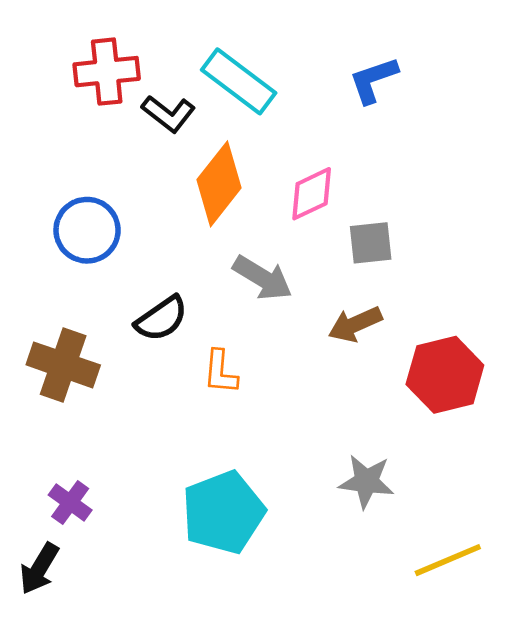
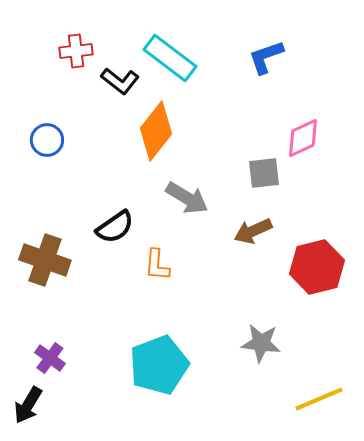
red cross: (107, 72) -> (76, 51), size x0.7
pink diamond: (312, 194) -> (303, 138), moved
blue circle: (87, 230) -> (47, 140), moved, size x0.7

